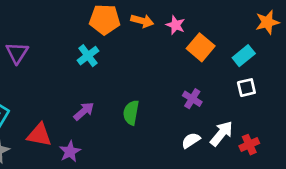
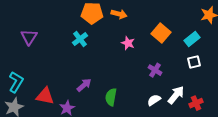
pink star: (176, 25) -> (128, 43), moved
purple arrow: (84, 111) -> (84, 85), moved
green semicircle: (131, 113) -> (111, 97), moved

